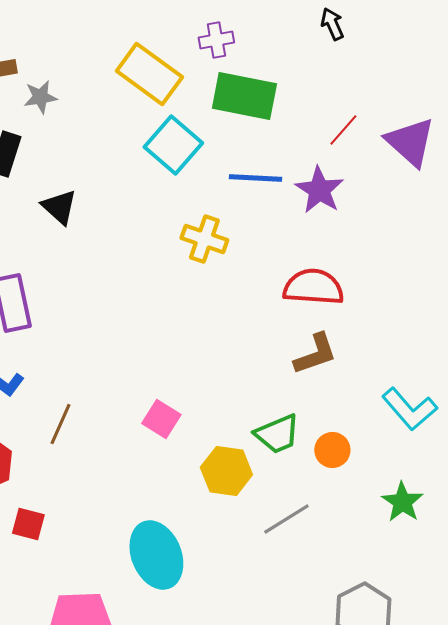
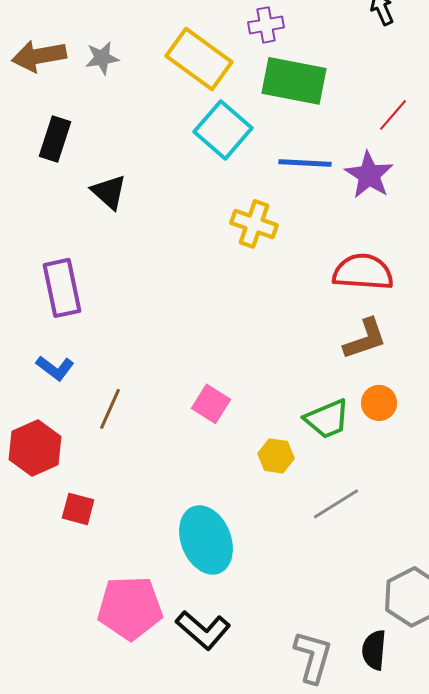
gray star: (40, 97) -> (102, 58), moved
orange circle: (332, 450) -> (379, 403), moved
yellow hexagon: (226, 471) -> (276, 456), size x0.7

